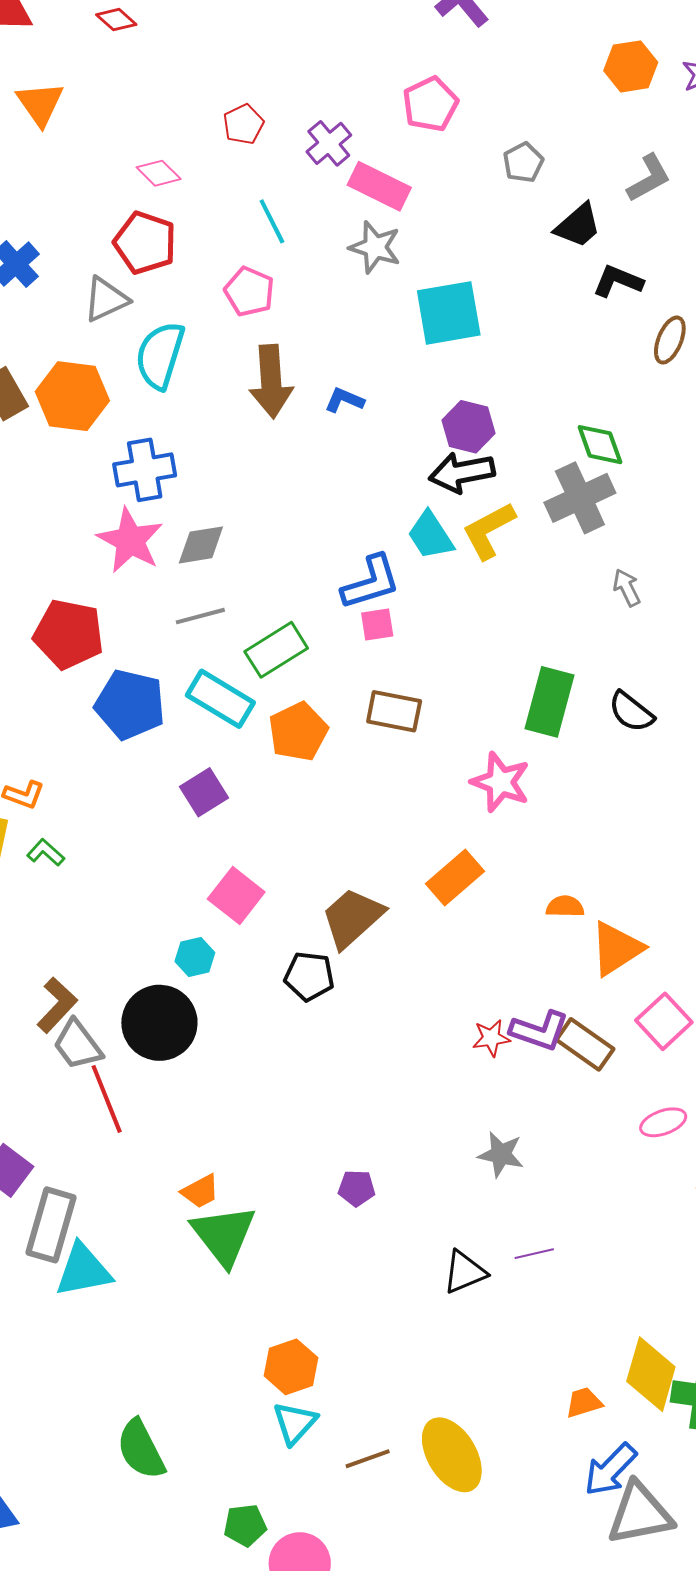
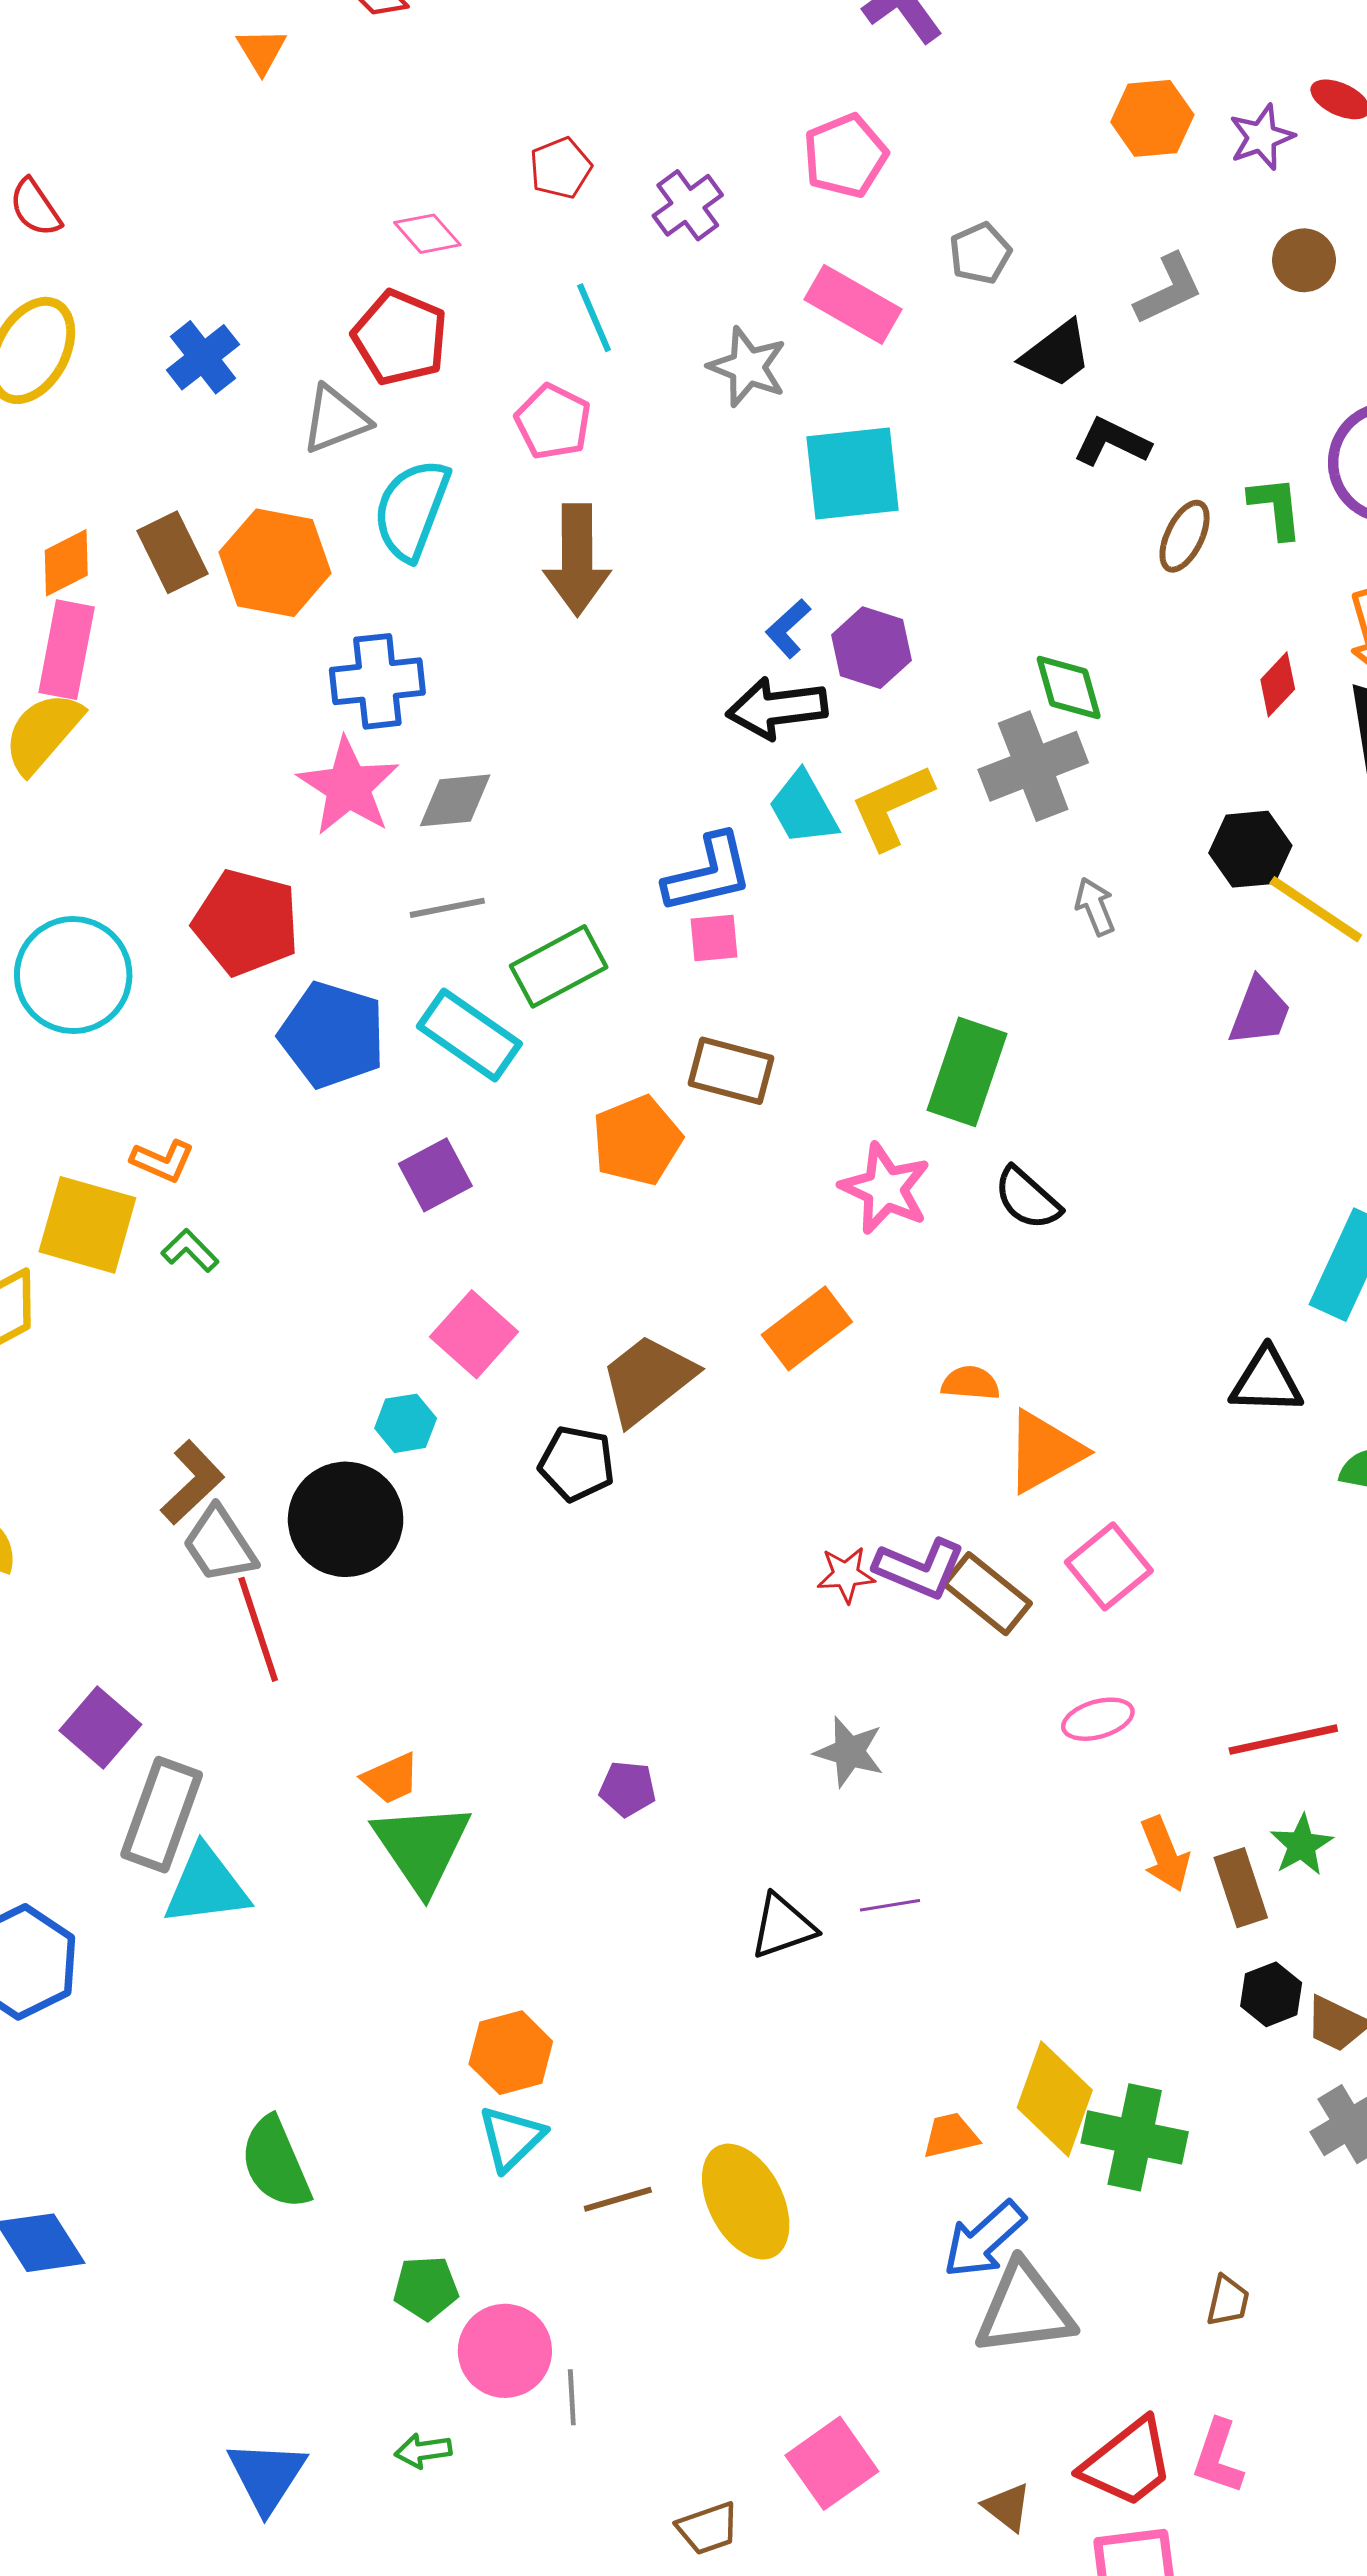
orange triangle: (40, 104) -> (262, 51), moved, size x0.7
pink rectangle: (379, 186) -> (853, 304), moved
blue L-shape: (344, 400) -> (788, 629), moved, turned -69
black arrow: (462, 473) -> (777, 708), moved
black semicircle: (631, 712) -> (1027, 1198), moved
orange pentagon: (298, 732) -> (637, 1140), moved

